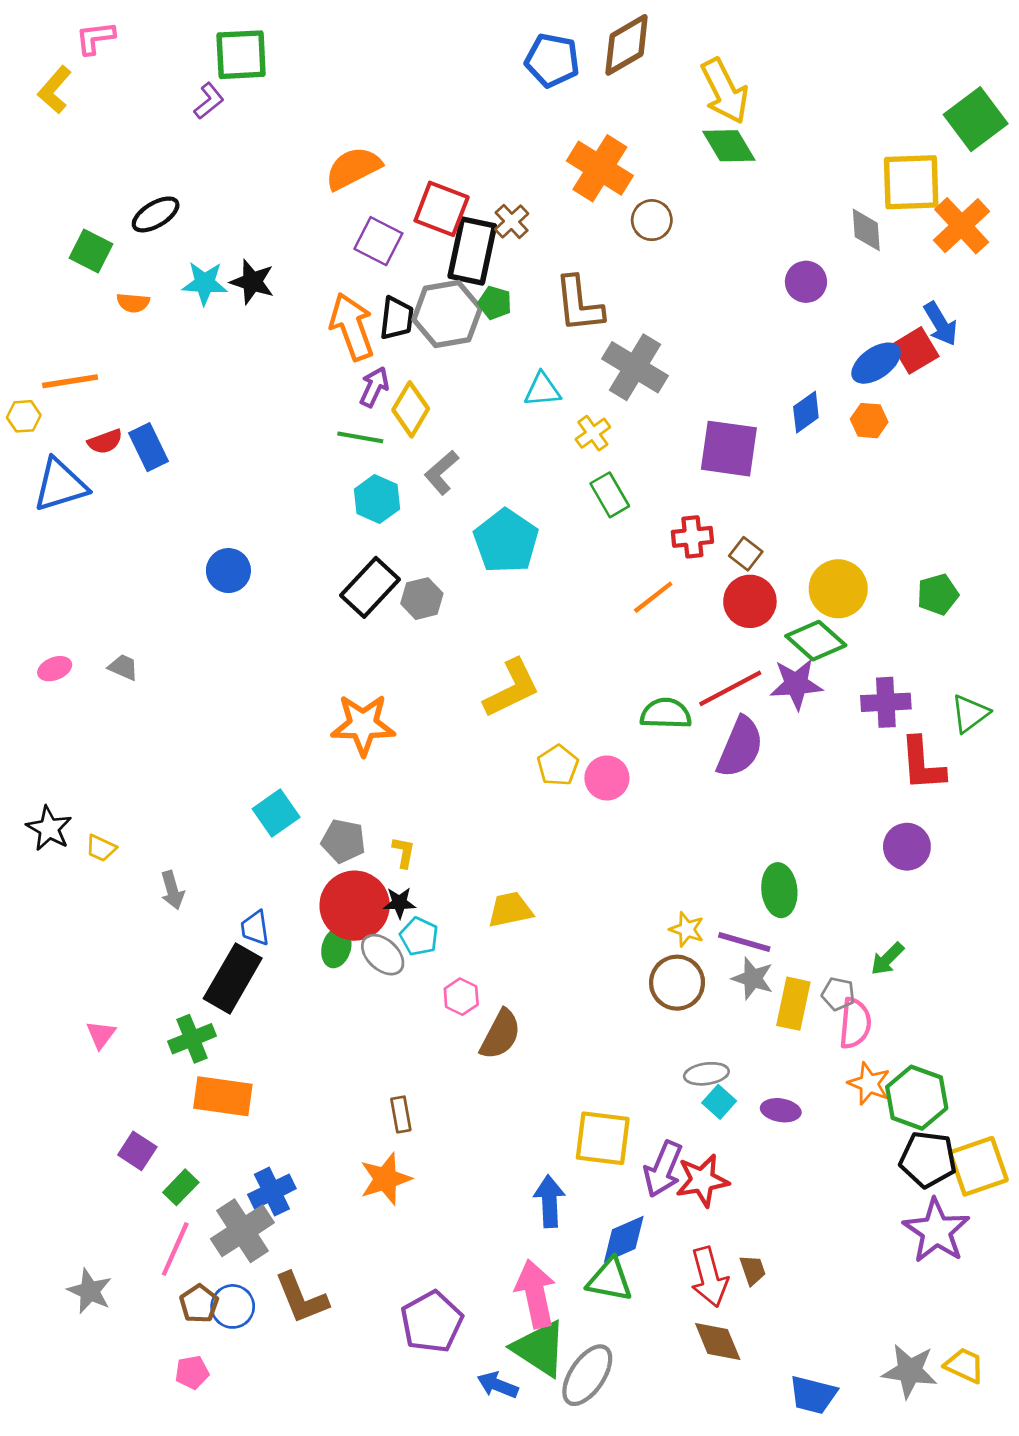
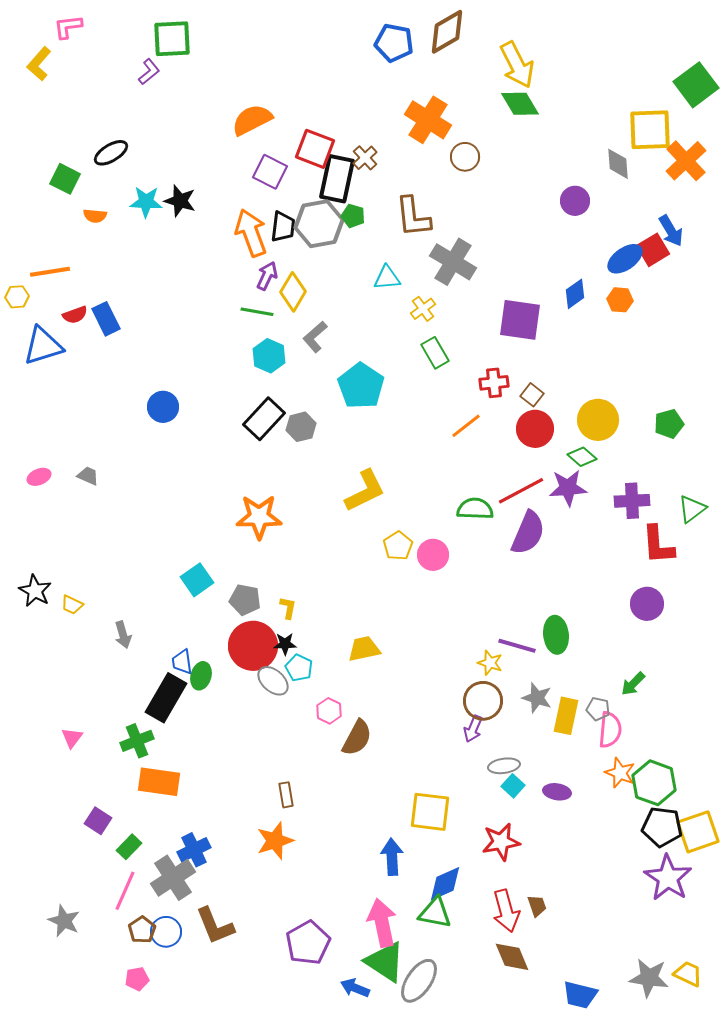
green diamond: (816, 641) -> (582, 457), size x0.7
purple line: (744, 942) -> (517, 646), moved
green ellipse: (336, 948) -> (201, 676), moved
purple arrow: (663, 1169) -> (473, 729), moved, size x0.7

